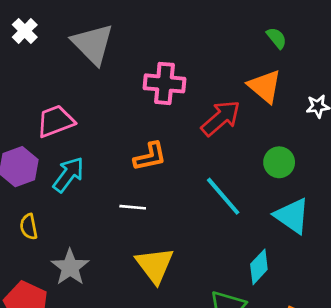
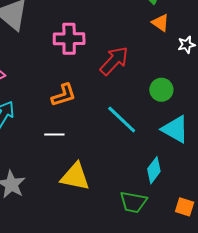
orange triangle: (265, 86) -> (160, 23), moved, size x0.7
yellow triangle: (155, 265) -> (75, 177), turned -36

